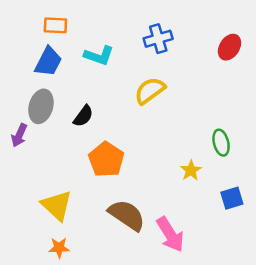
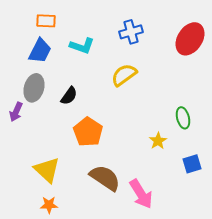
red ellipse: (230, 47) -> (190, 39), size x1.5

